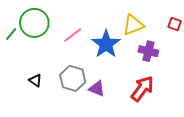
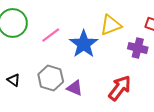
purple cross: (148, 51) -> (138, 48), moved

